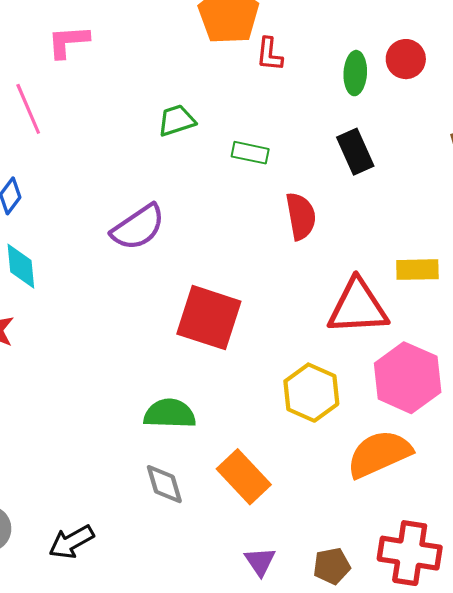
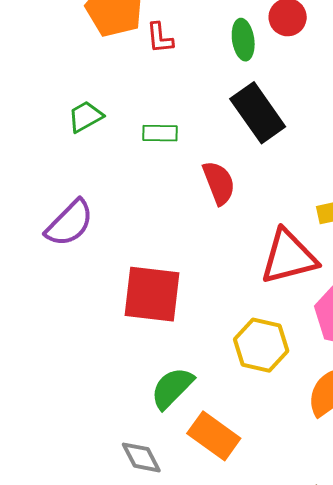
black rectangle: (355, 152) -> (258, 113), size x1.4
green semicircle: (170, 414) -> (172, 388), moved, turned -36

